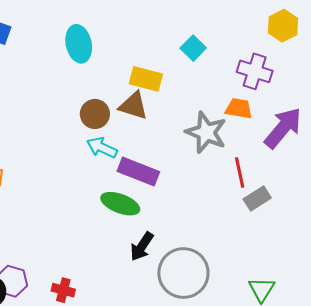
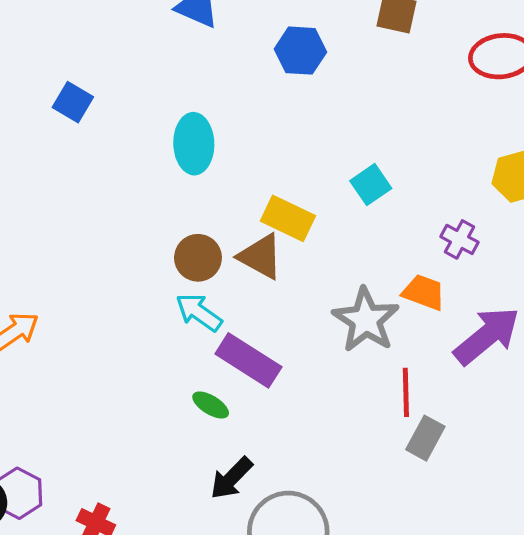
purple cross: (255, 71) -> (460, 239), size x0.7
gray rectangle: (257, 199) -> (425, 438), turned -40
green ellipse: (120, 204) -> (211, 405), size x0.6

